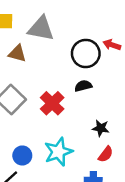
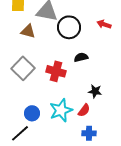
black circle: (86, 53) -> (69, 27), moved
red cross: (52, 103) -> (56, 71), turned -30
red semicircle: (106, 154) -> (84, 110), moved

